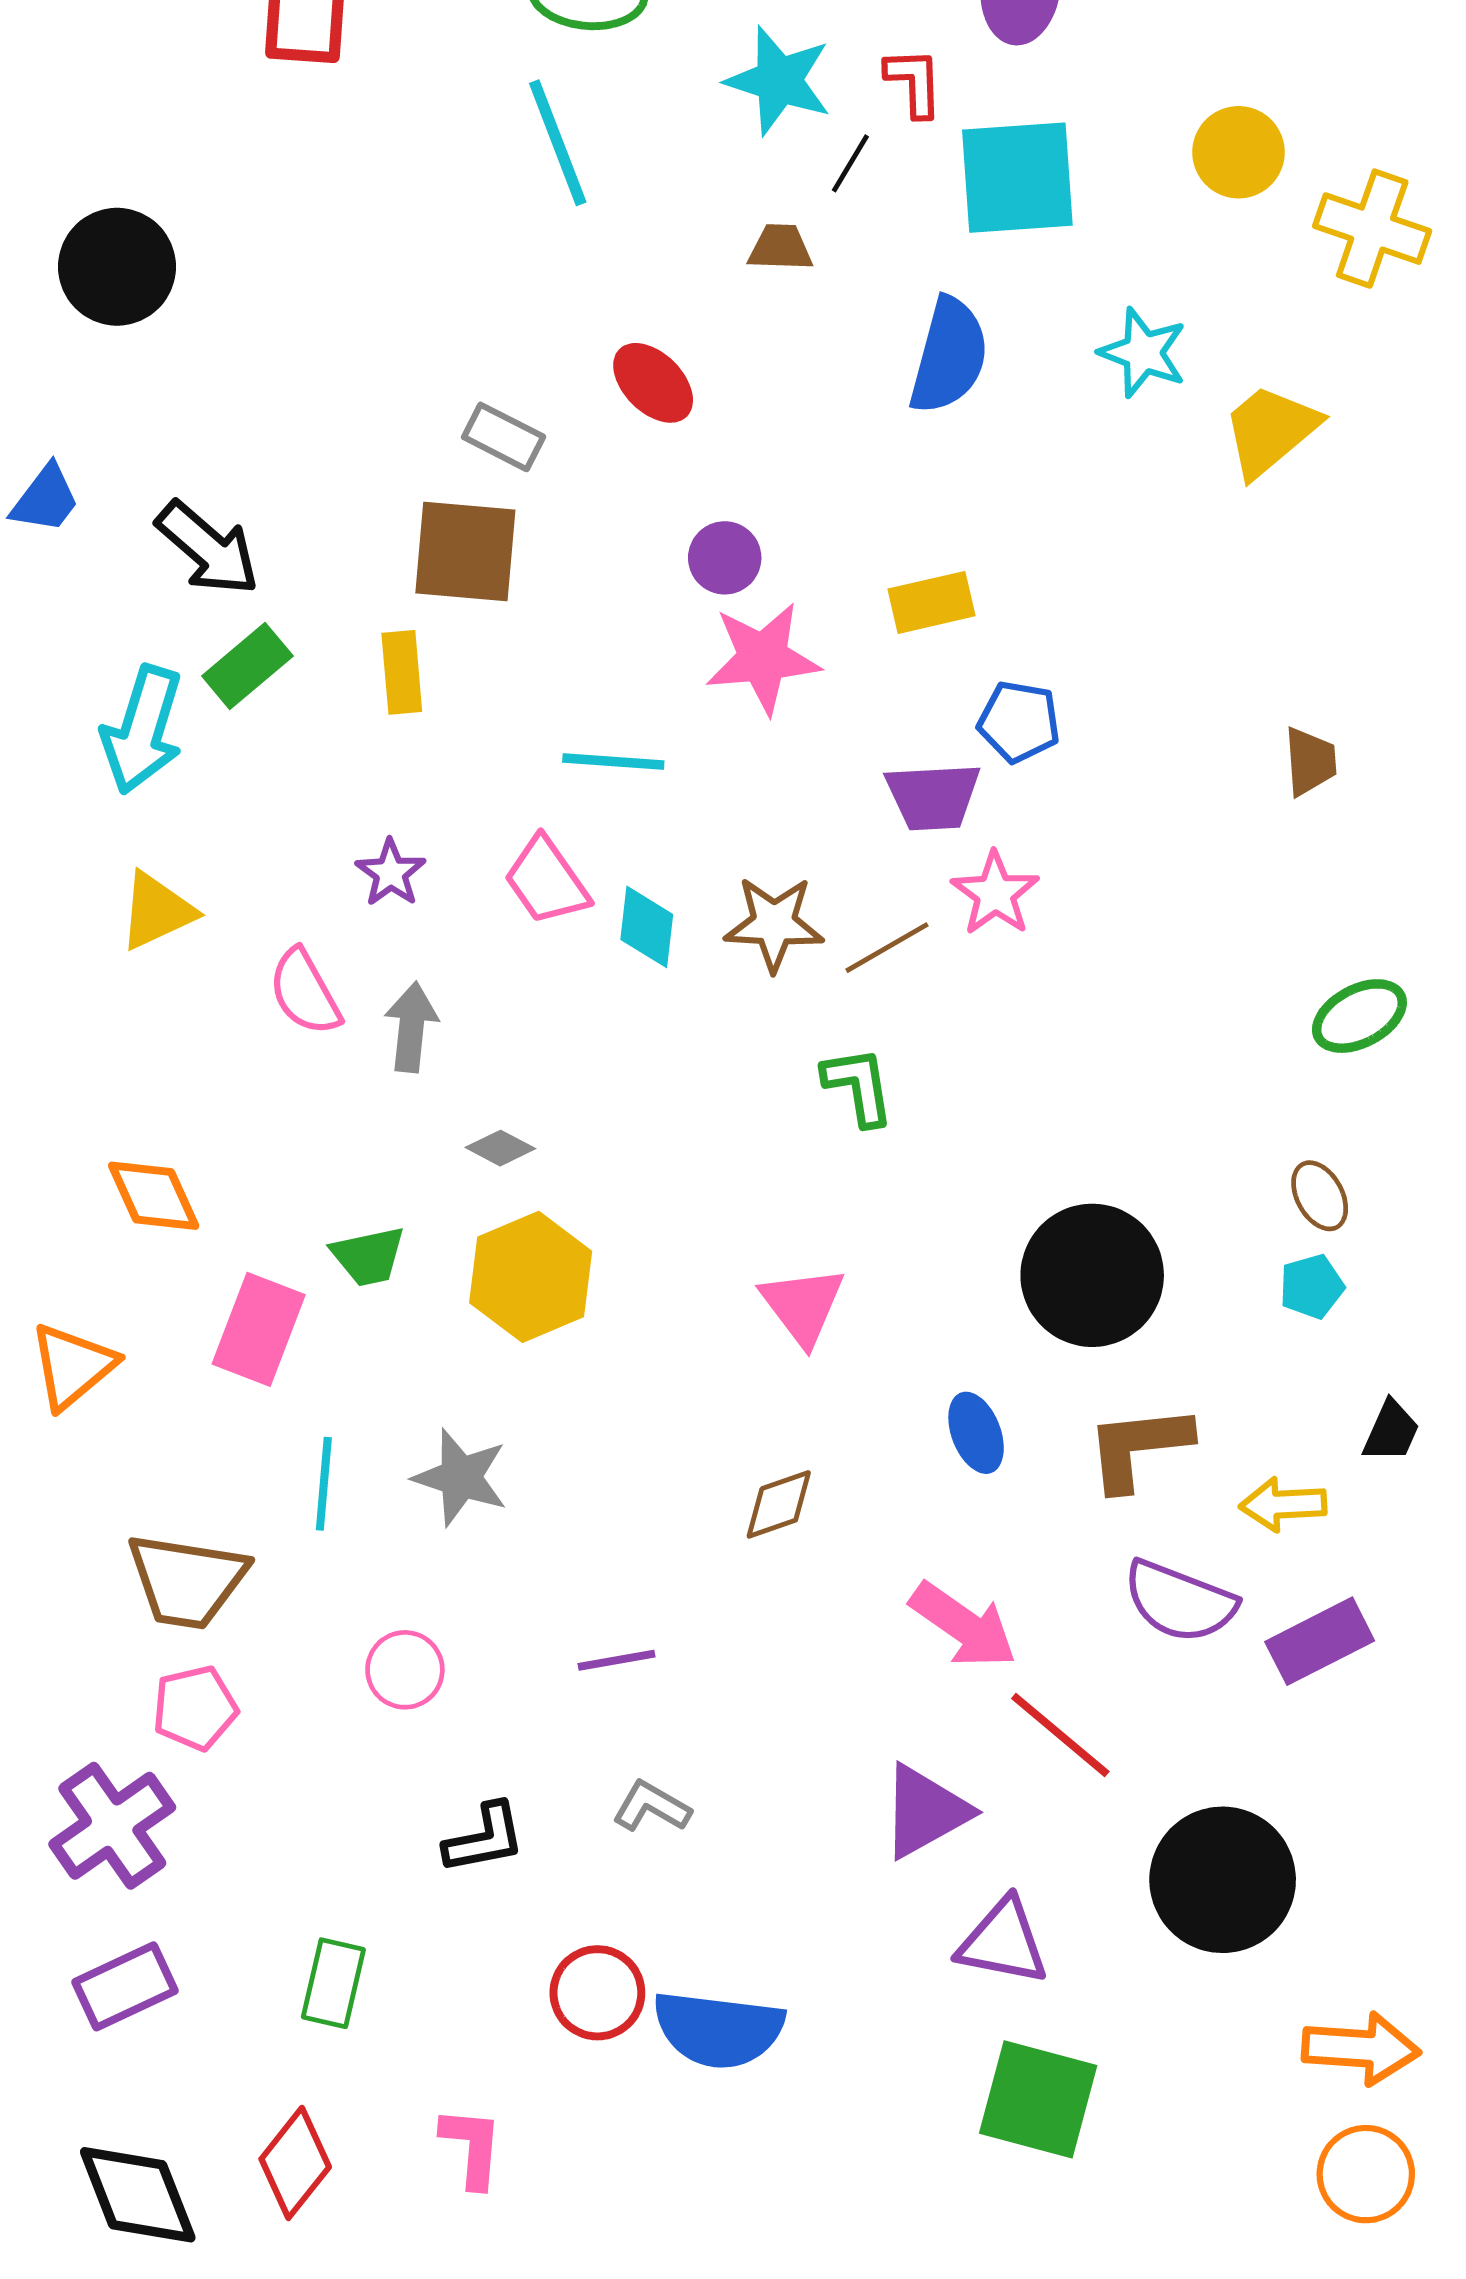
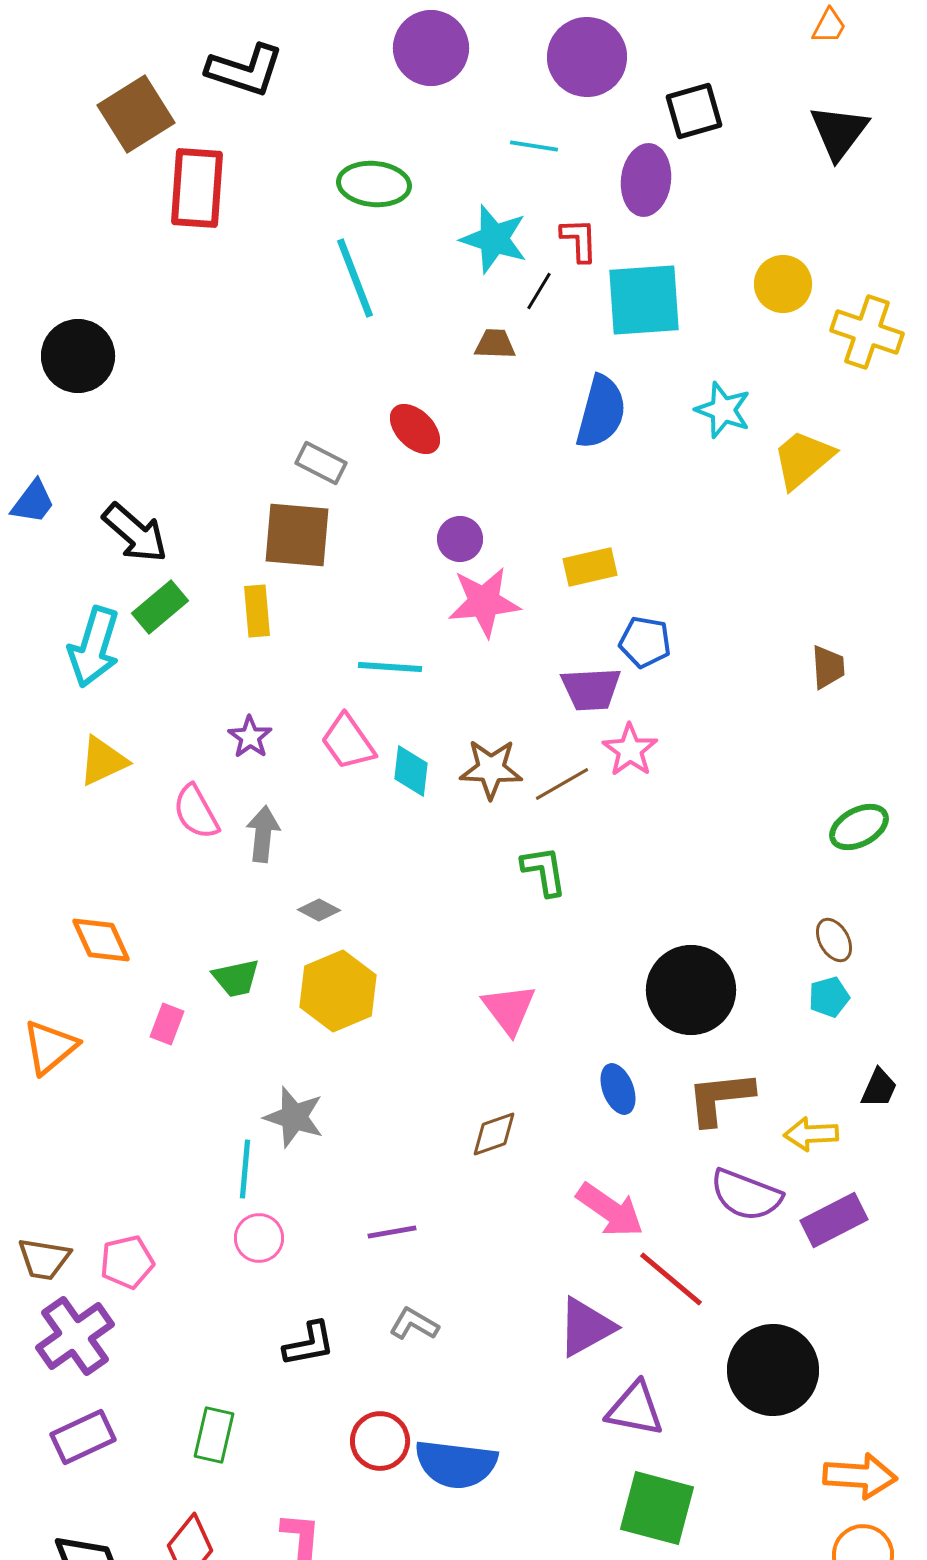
pink rectangle: (259, 1329) -> (167, 1024), size x0.6
cyan line: (324, 1484) -> (245, 1169), moved
brown trapezoid: (187, 1581) -> (44, 1259), moved, size x0.7

